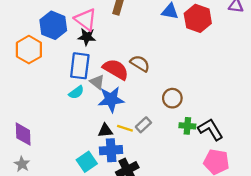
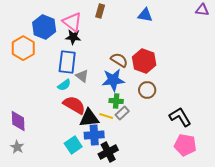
red hexagon: (198, 18) -> (144, 61), moved
red semicircle: (116, 69) -> (74, 105), moved
blue star: (111, 99) -> (113, 80), moved
green cross: (187, 126) -> (116, 101), moved
black triangle: (105, 131) -> (89, 118), size x1.5

